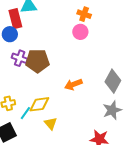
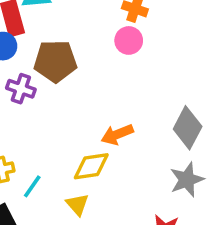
brown pentagon: (37, 61) -> (55, 61), moved
yellow diamond: (39, 104) -> (91, 166), moved

